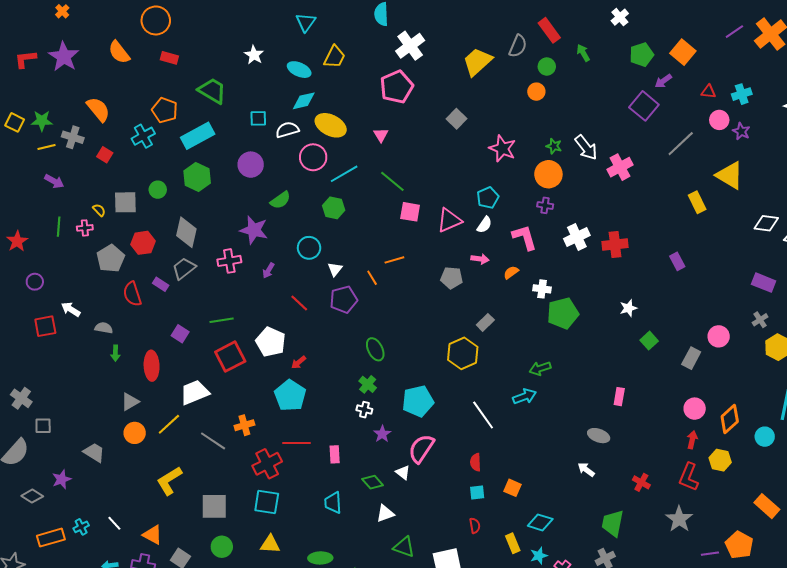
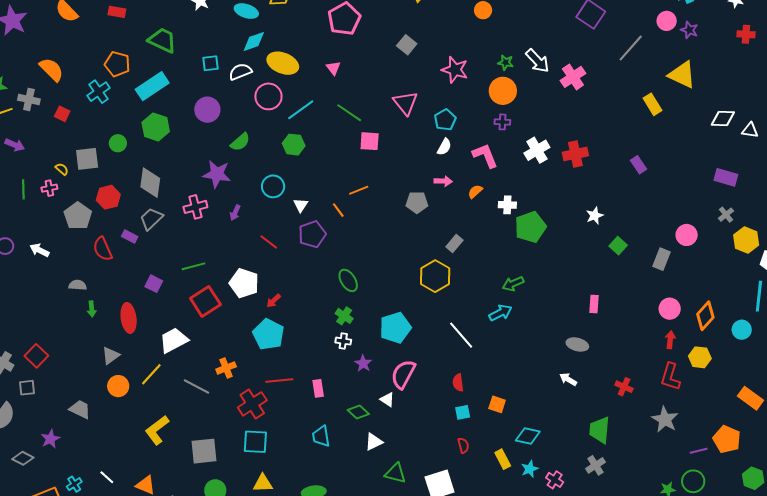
pink triangle: (449, 220) -> (406, 103), moved, turned -40
white arrow: (71, 309) -> (40, 250), moved
red square: (45, 326) -> (36, 356), moved, turned -30

